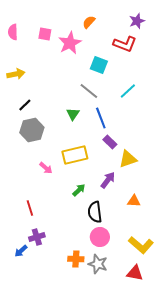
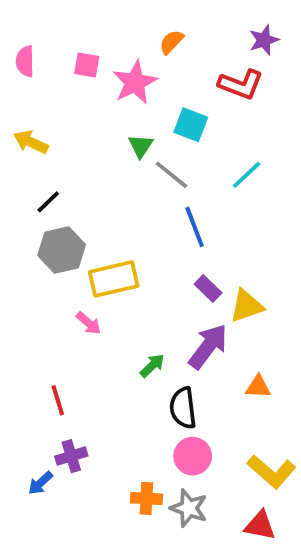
yellow arrow: (16, 74) -> (31, 142), turned -144
green triangle: (73, 114) -> (141, 146), moved
purple rectangle: (110, 142) -> (208, 289), moved
yellow rectangle: (75, 155) -> (114, 279), moved
purple arrow: (108, 180) -> (208, 346), size x1.4

